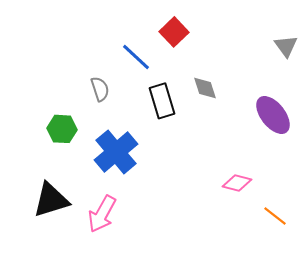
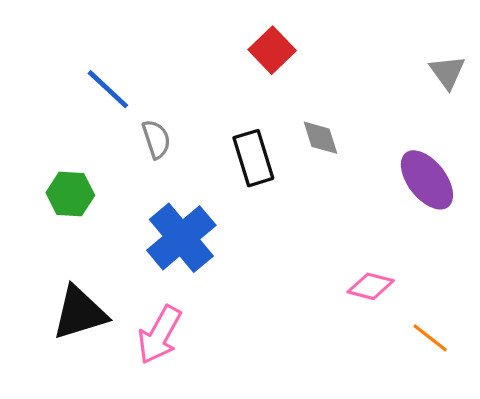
blue line: (136, 57) -> (108, 89), moved
green hexagon: (62, 129) -> (70, 194), moved

